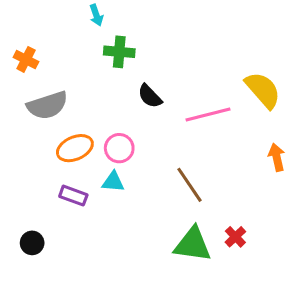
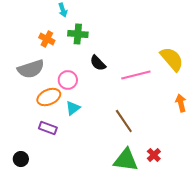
orange cross: (26, 59) -> (47, 39), moved
pink circle: (119, 148) -> (68, 80), moved
cyan triangle: (113, 182) -> (73, 108), moved, turned -42

